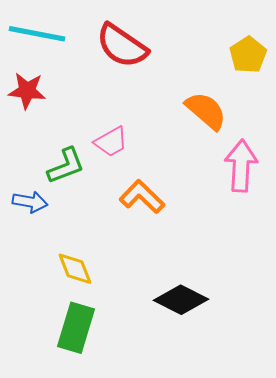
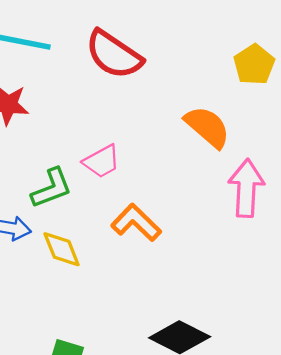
yellow diamond: (75, 269) -> (62, 249), moved

